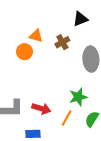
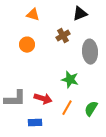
orange triangle: (36, 36) -> (33, 15), moved
green star: (78, 97) -> (70, 80), moved, turned 30

